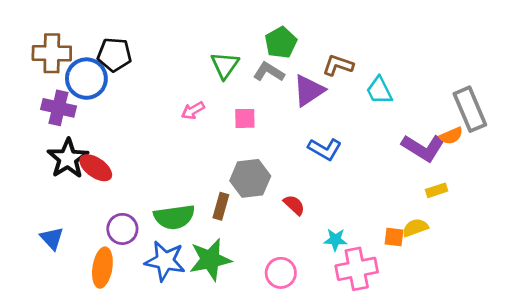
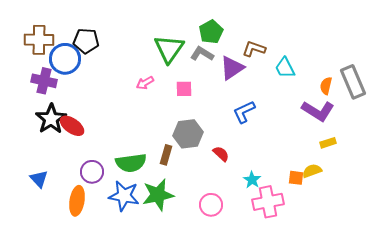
green triangle: (225, 65) -> (169, 49), size x1.4
orange semicircle: (451, 136) -> (326, 86), moved, turned 126
blue L-shape: (325, 149) -> (244, 112), turned 125
cyan star: (335, 240) -> (252, 180), turned 30

